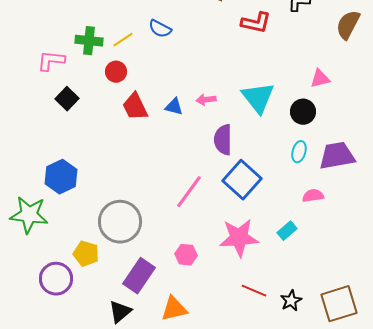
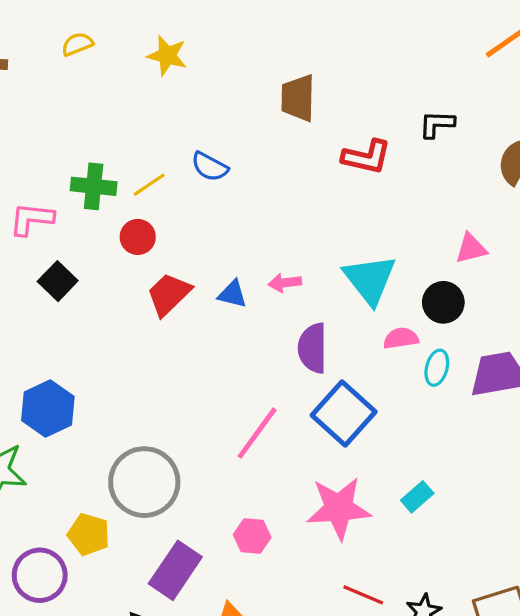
red trapezoid: (135, 107) -> (169, 294), turned 72
pink semicircle: (313, 196) -> (401, 338), moved

